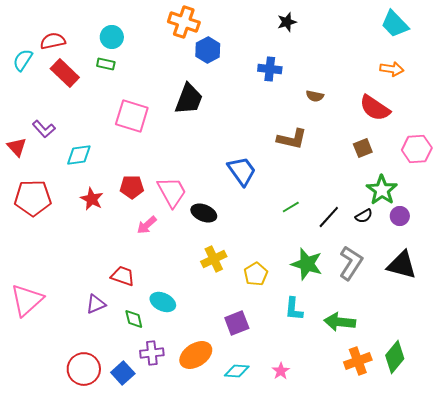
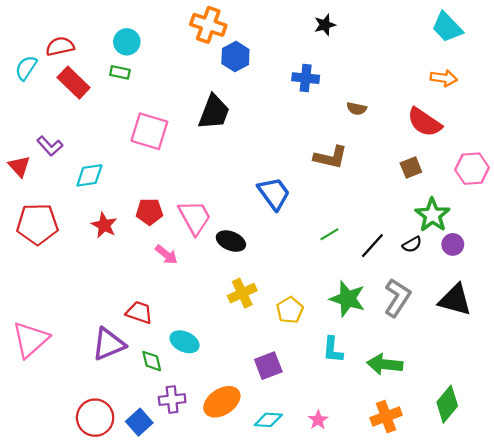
pink arrow: (147, 225) -> (166, 255), turned -100
purple triangle: (96, 304) -> (109, 344), size x1.5
orange cross: (358, 361) -> (386, 417), moved

